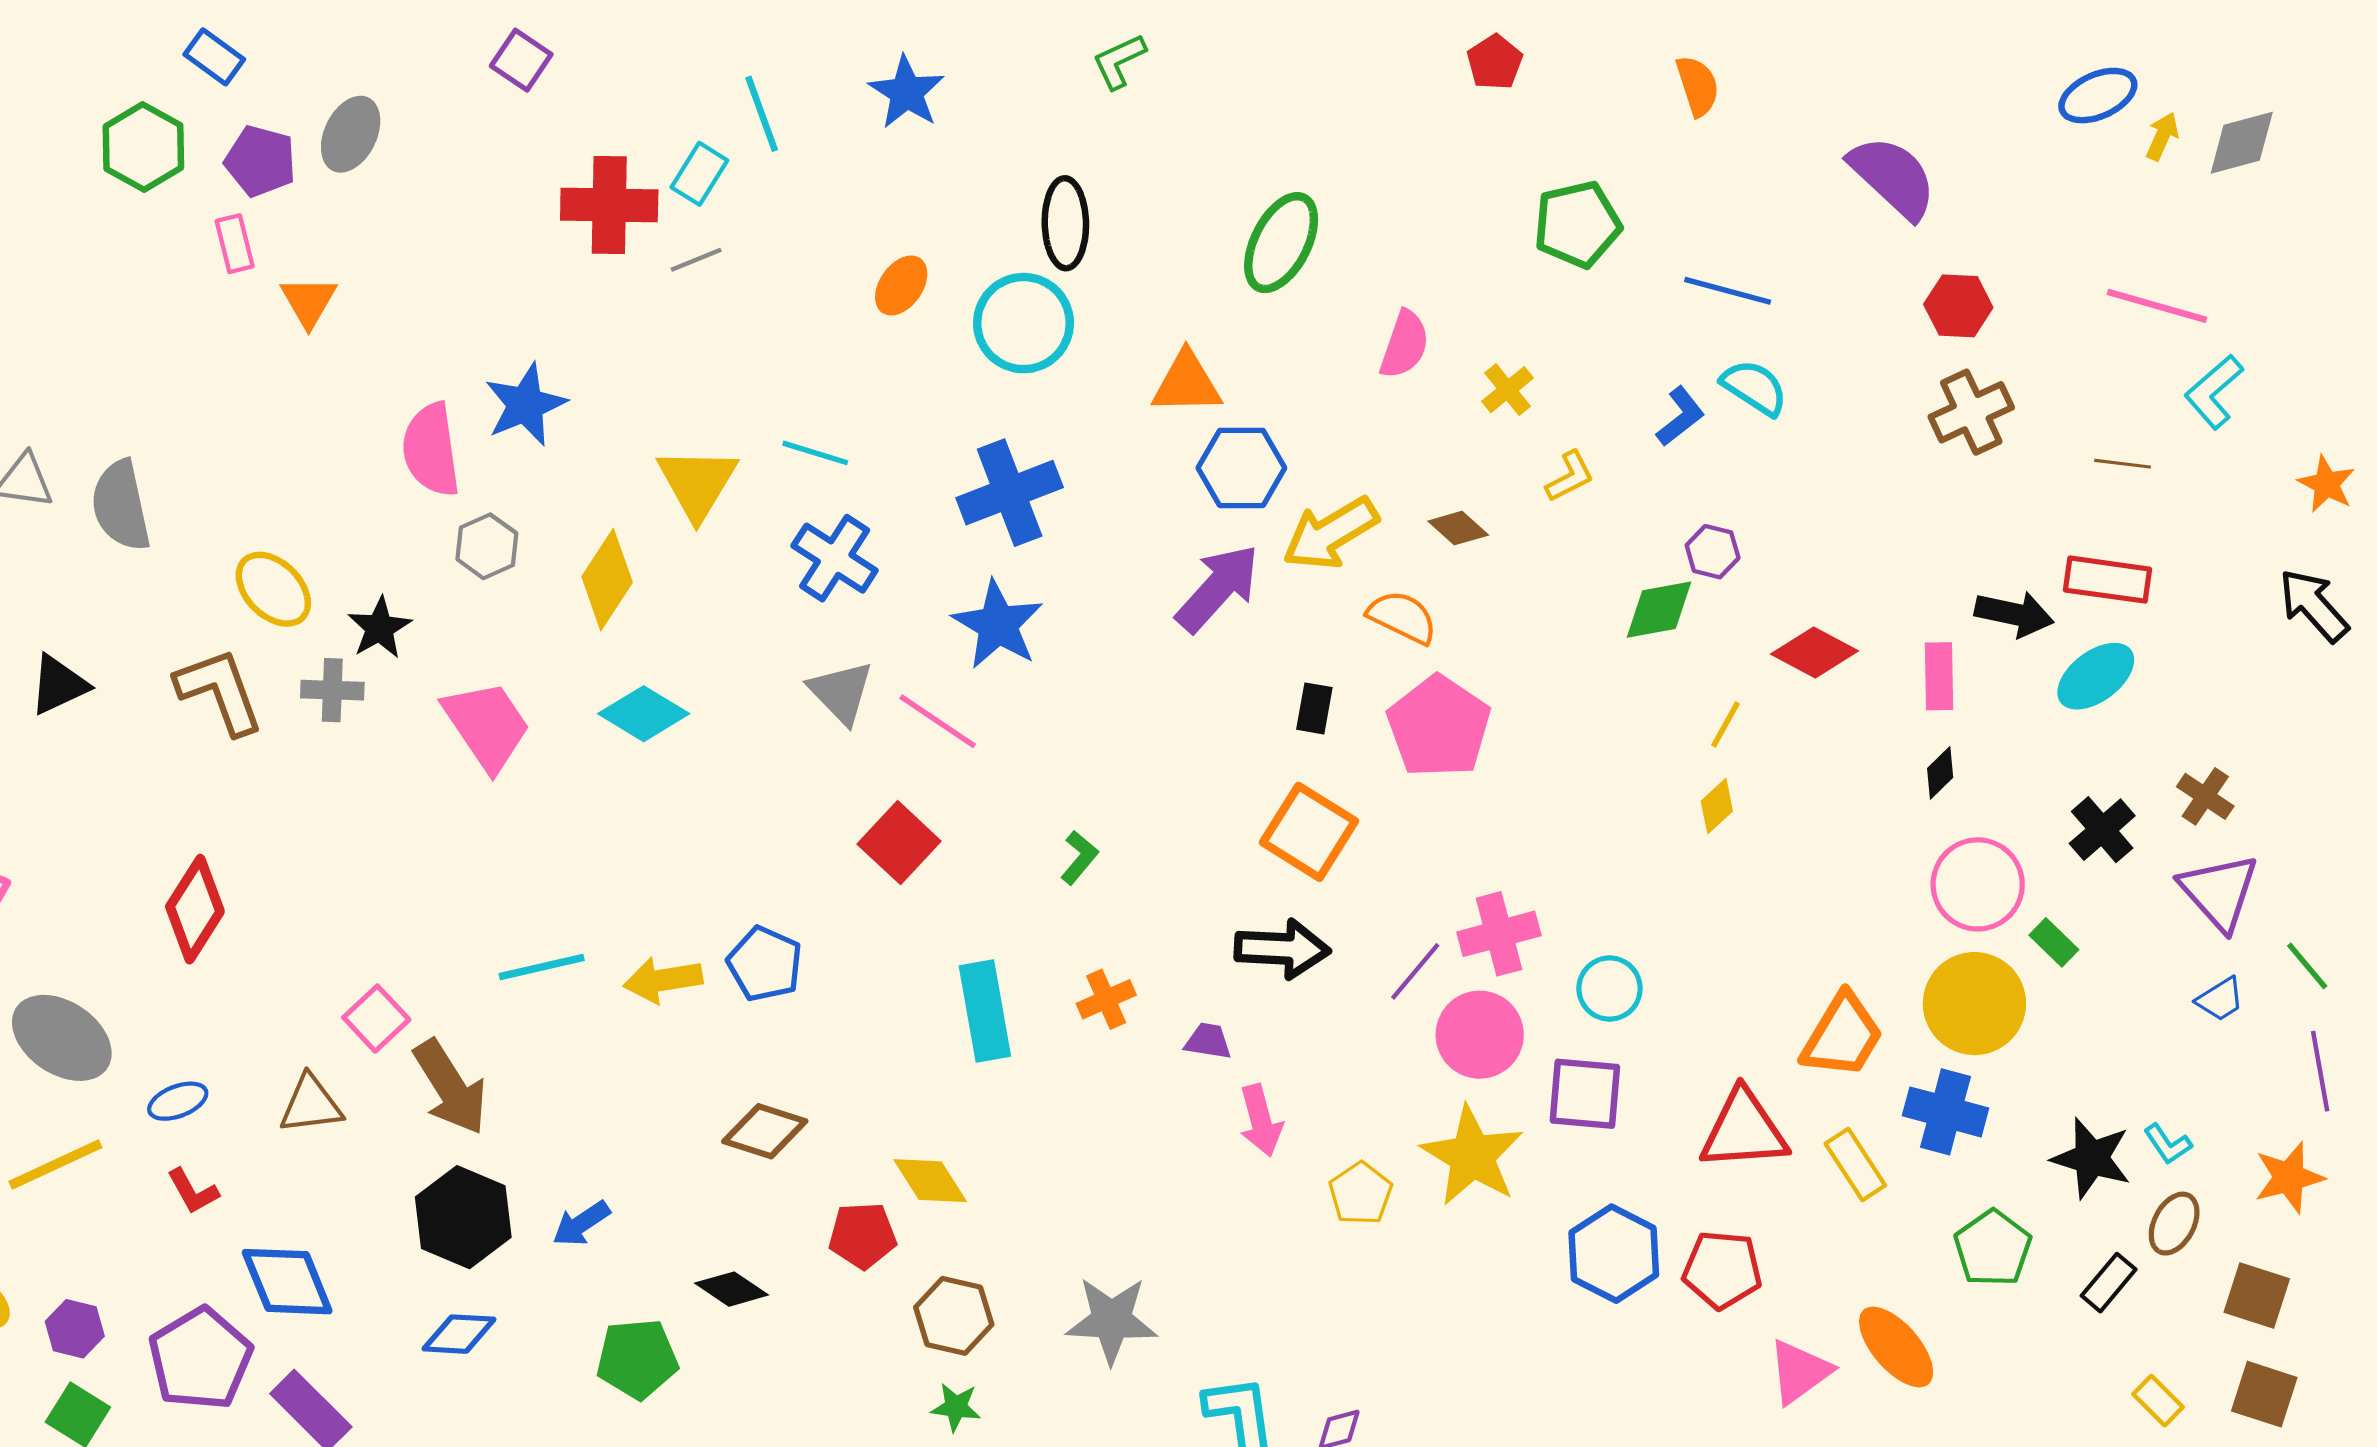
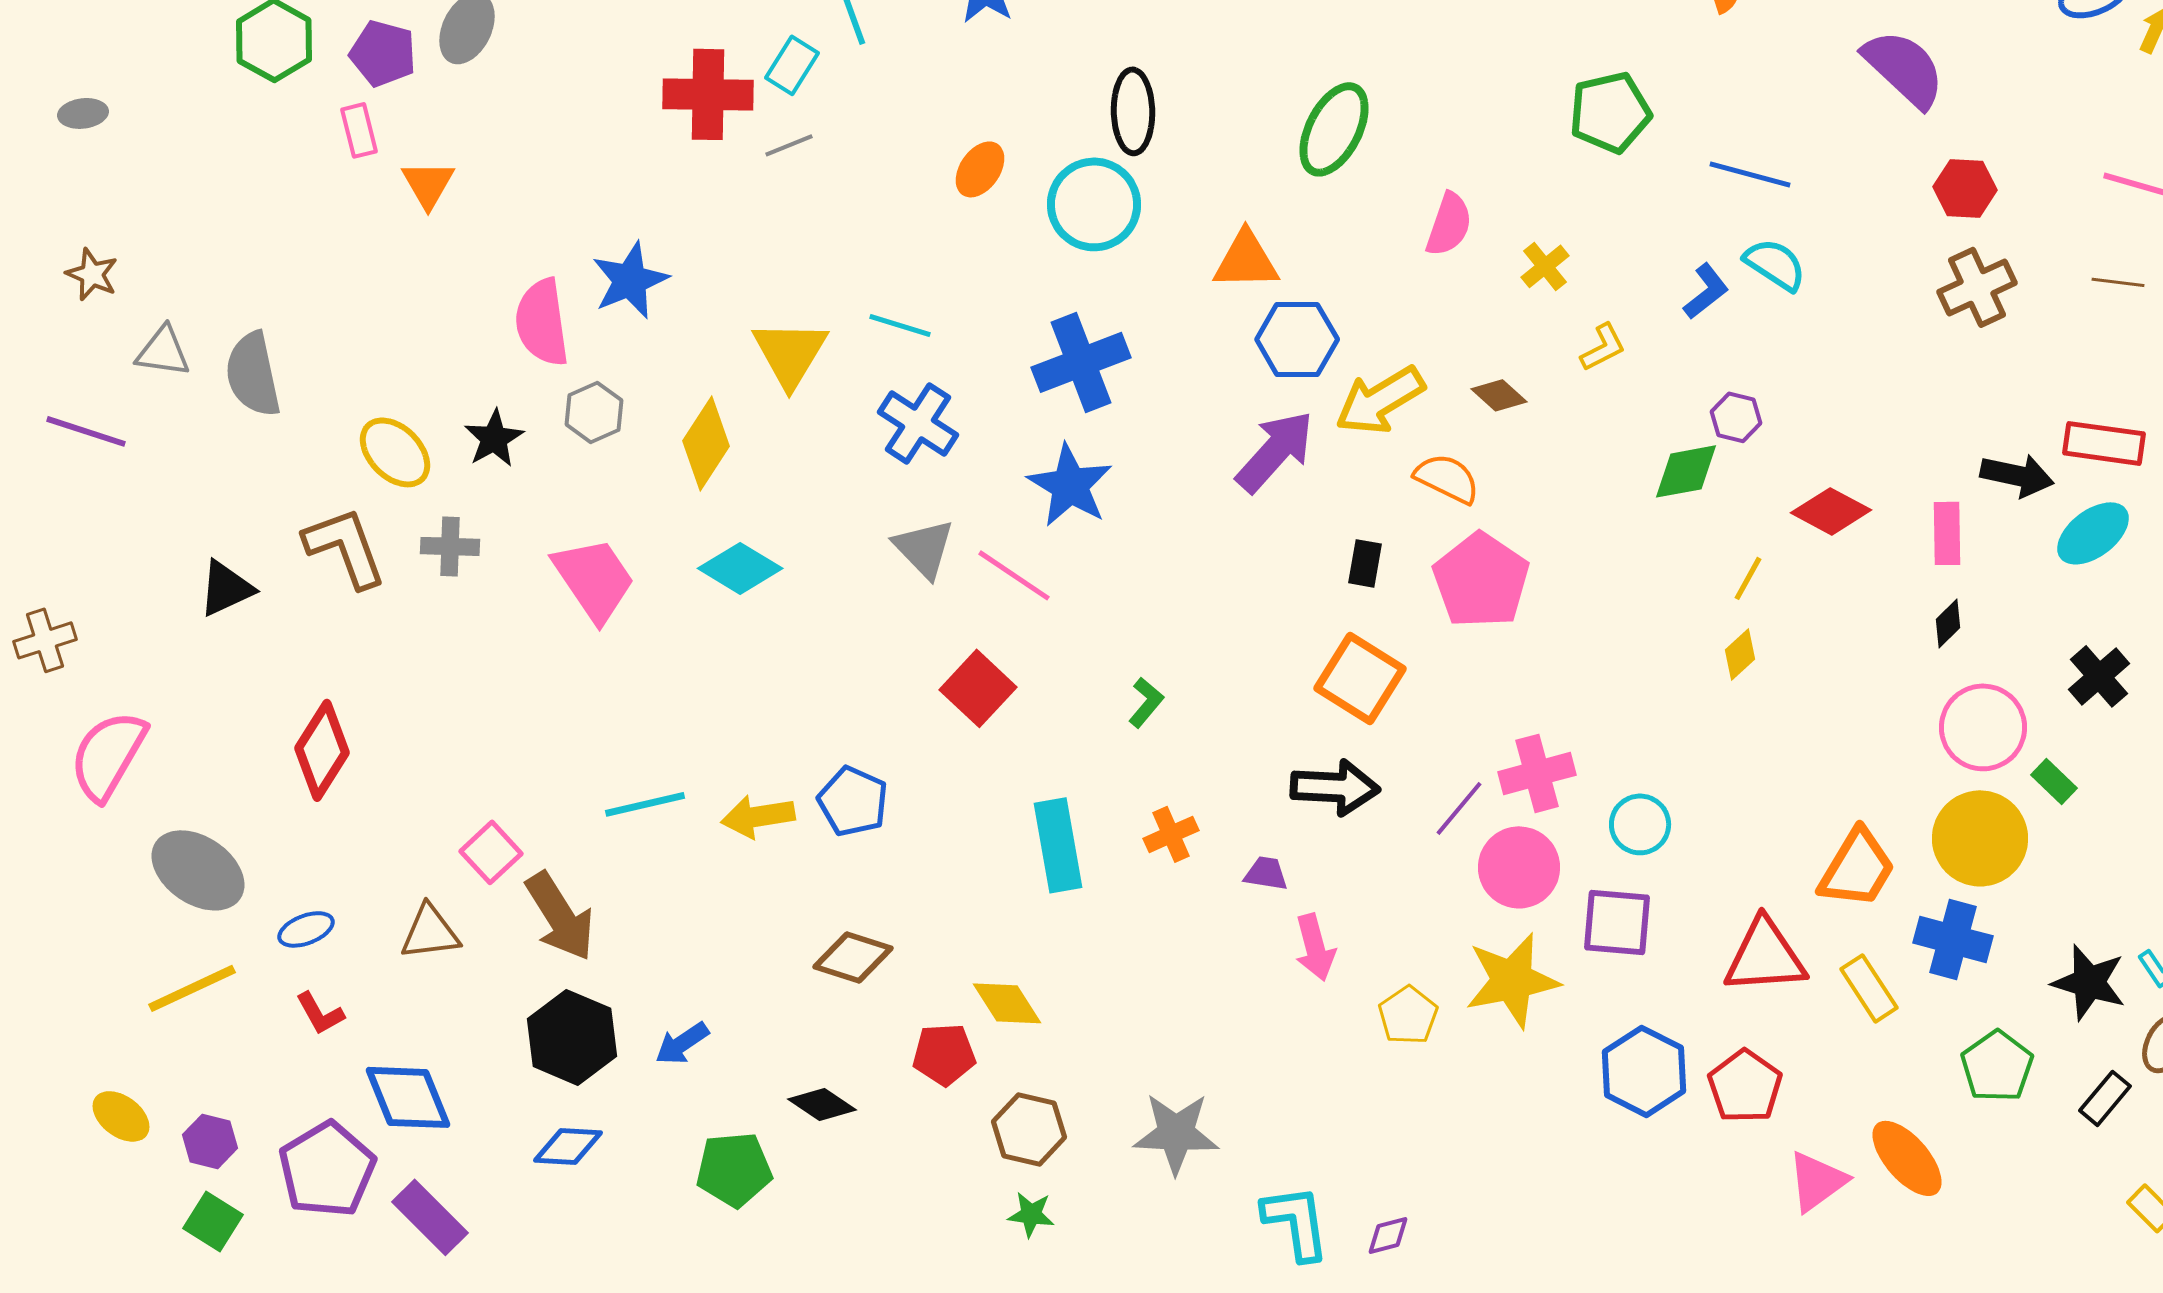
brown line: (2123, 464) -> (2118, 282), moved
black star: (380, 628) -> (494, 438), moved
black triangle: (59, 685) -> (226, 588), moved
yellow star: (1472, 1156) -> (1512, 980), turned 30
red pentagon: (1722, 1270) -> (1745, 1086), turned 30

